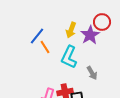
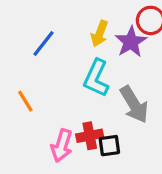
orange line: (45, 47) -> (25, 101), moved
gray arrow: (92, 73) -> (134, 104), size x1.6

